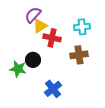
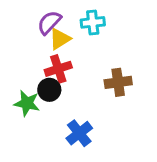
cyan cross: (82, 27) -> (93, 22), moved
red cross: (52, 38) -> (58, 69), moved, turned -30

